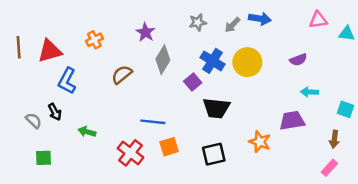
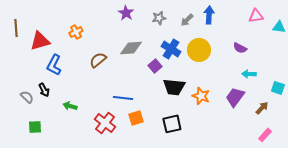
blue arrow: (260, 19) -> (209, 15), turned -96
purple star: (145, 32) -> (126, 13), moved
brown line: (19, 47) -> (16, 28), moved
gray diamond: (163, 60) -> (131, 48), turned 55
purple semicircle: (298, 60) -> (240, 48), turned 48
purple trapezoid: (292, 121) -> (235, 97), turned -45
brown arrow: (334, 139) -> (262, 108), moved, turned -144
orange star: (260, 142) -> (201, 96), moved

